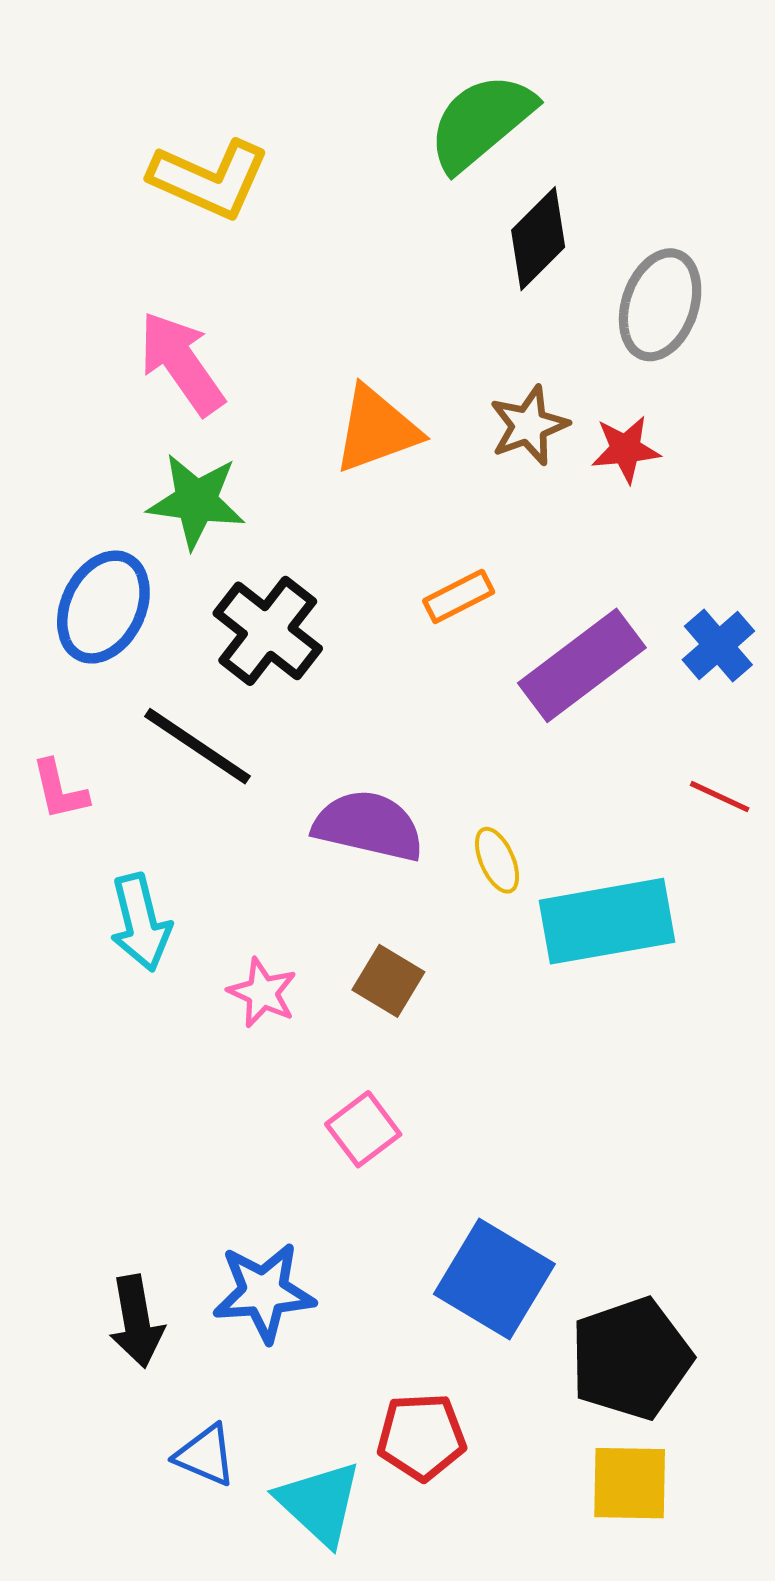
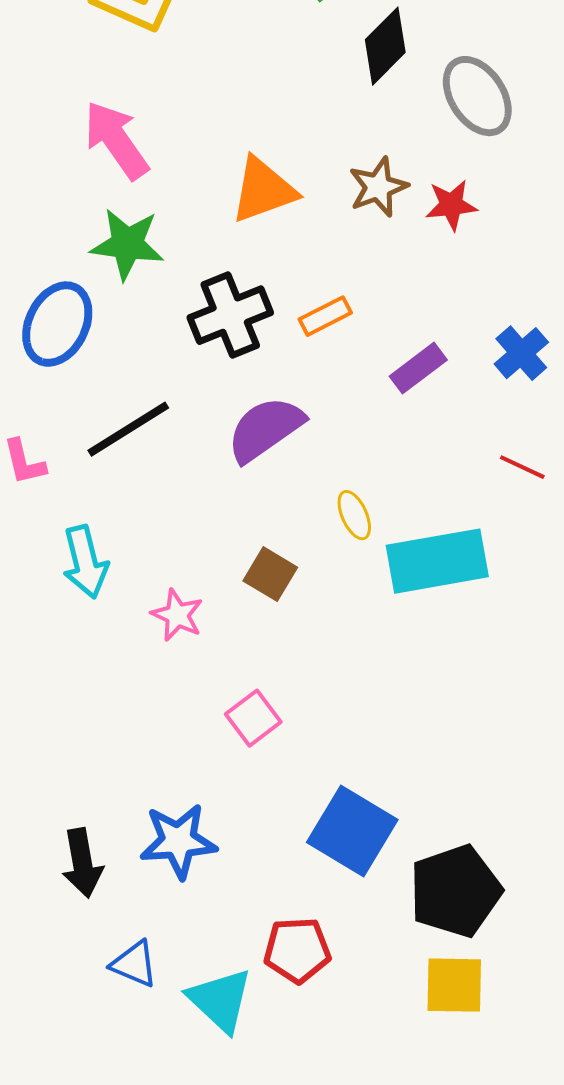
gray ellipse: (660, 305) -> (477, 96), turned -52
black cross: (268, 631) -> (230, 315), moved, turned 30
purple rectangle: (582, 665) -> (418, 368), size x0.6
black line: (197, 746) -> (128, 429), turned -66
purple semicircle: (368, 826) -> (265, 429), moved, turned -48
brown square: (388, 981) -> (270, 574), moved

